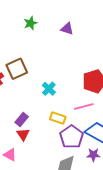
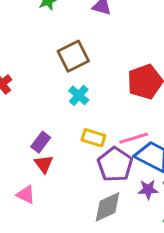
brown square: (17, 69) -> (73, 56), moved
pink line: (84, 106) -> (134, 138), moved

